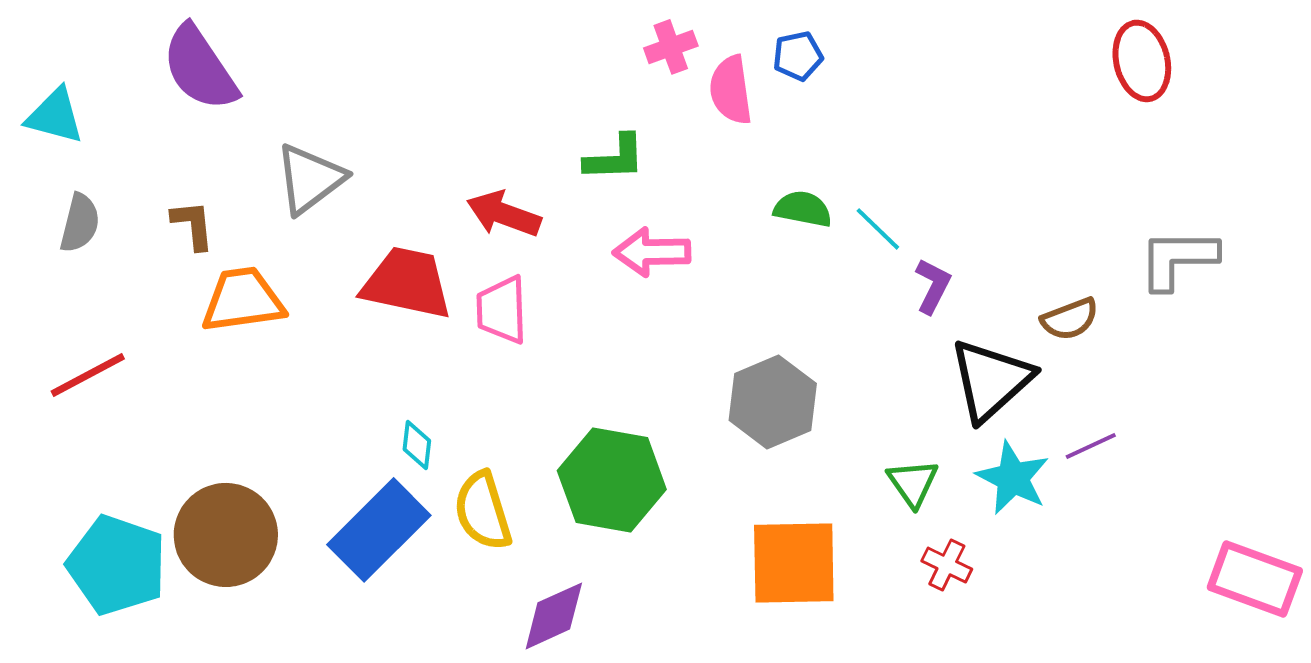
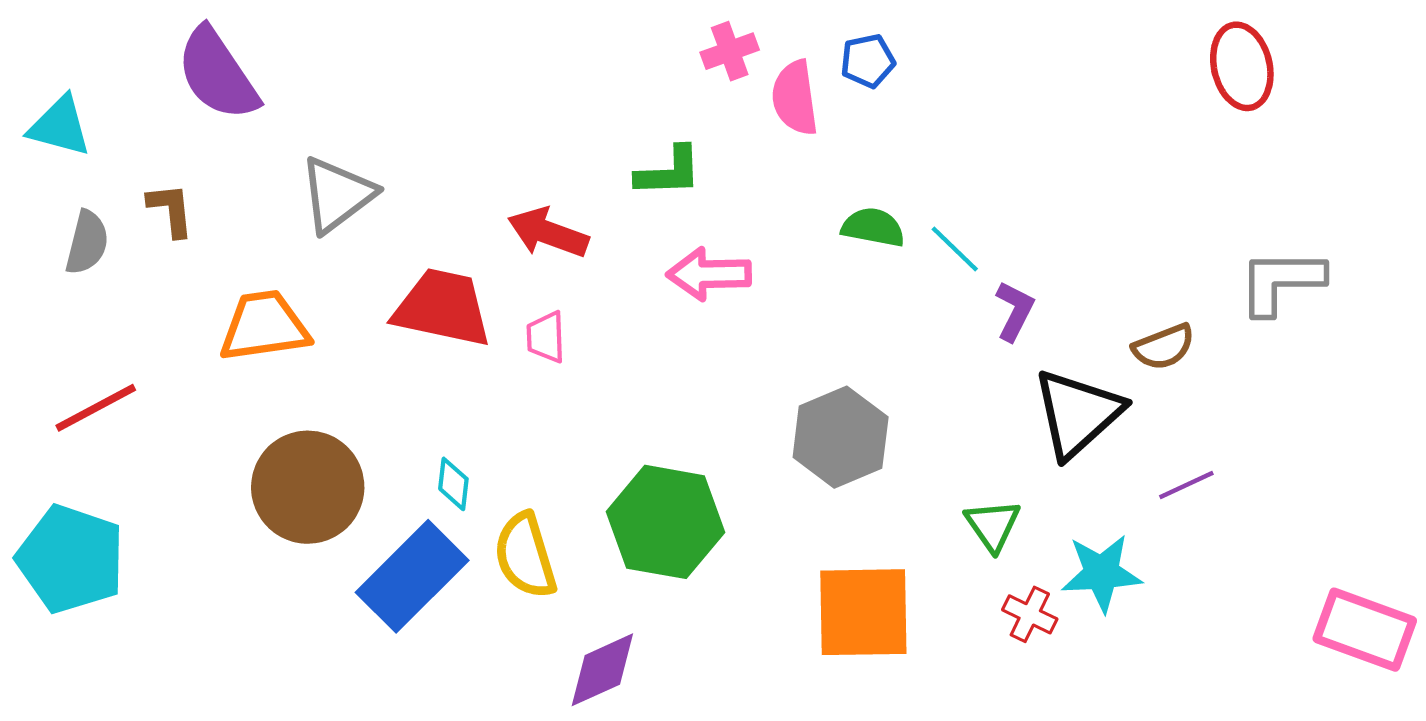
brown L-shape: (193, 225) -> (171, 210), moved
pink trapezoid: (502, 310) -> (546, 337), size x0.7
cyan star: (1013, 478) -> (1102, 573), moved, turned -30
brown circle: (226, 535) -> (308, 487), moved
cyan pentagon: (117, 565) -> (71, 559), moved

